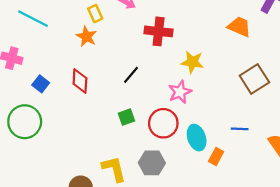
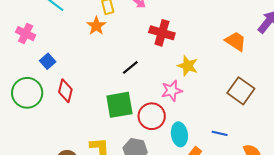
brown square: (254, 79) -> (241, 91), turned -32
red diamond: (80, 81) -> (65, 91), moved
green square: (126, 117) -> (119, 105), size x1.8

